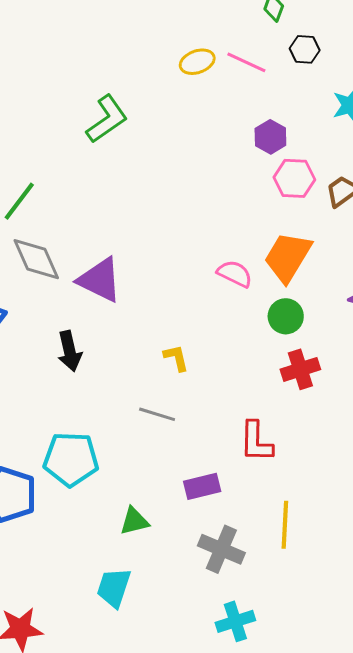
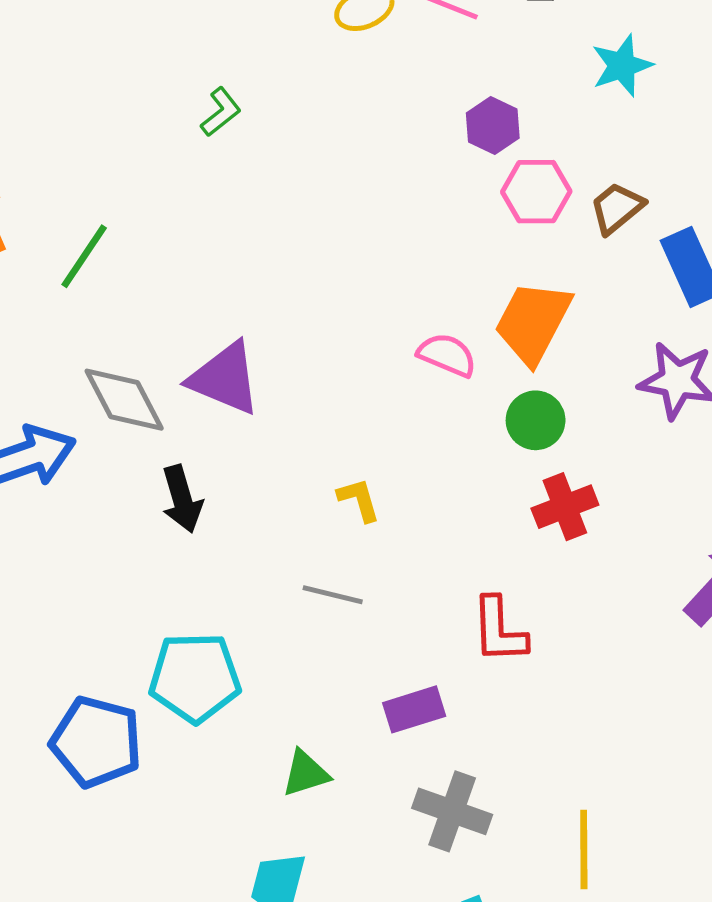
green L-shape: (107, 119) -> (221, 112), size x0.6
gray diamond: (36, 259) -> (124, 400), moved
yellow line: (285, 525) -> (584, 850), moved

